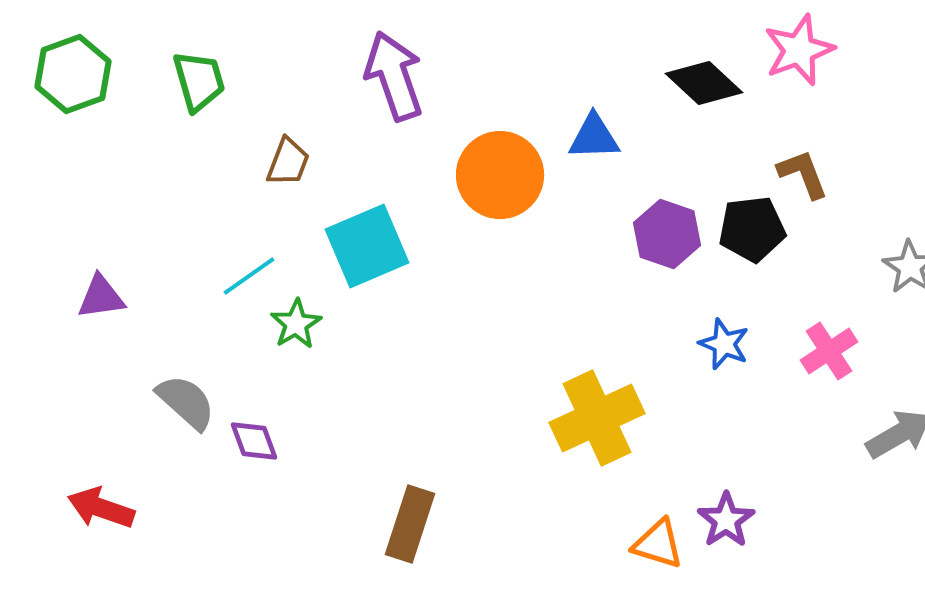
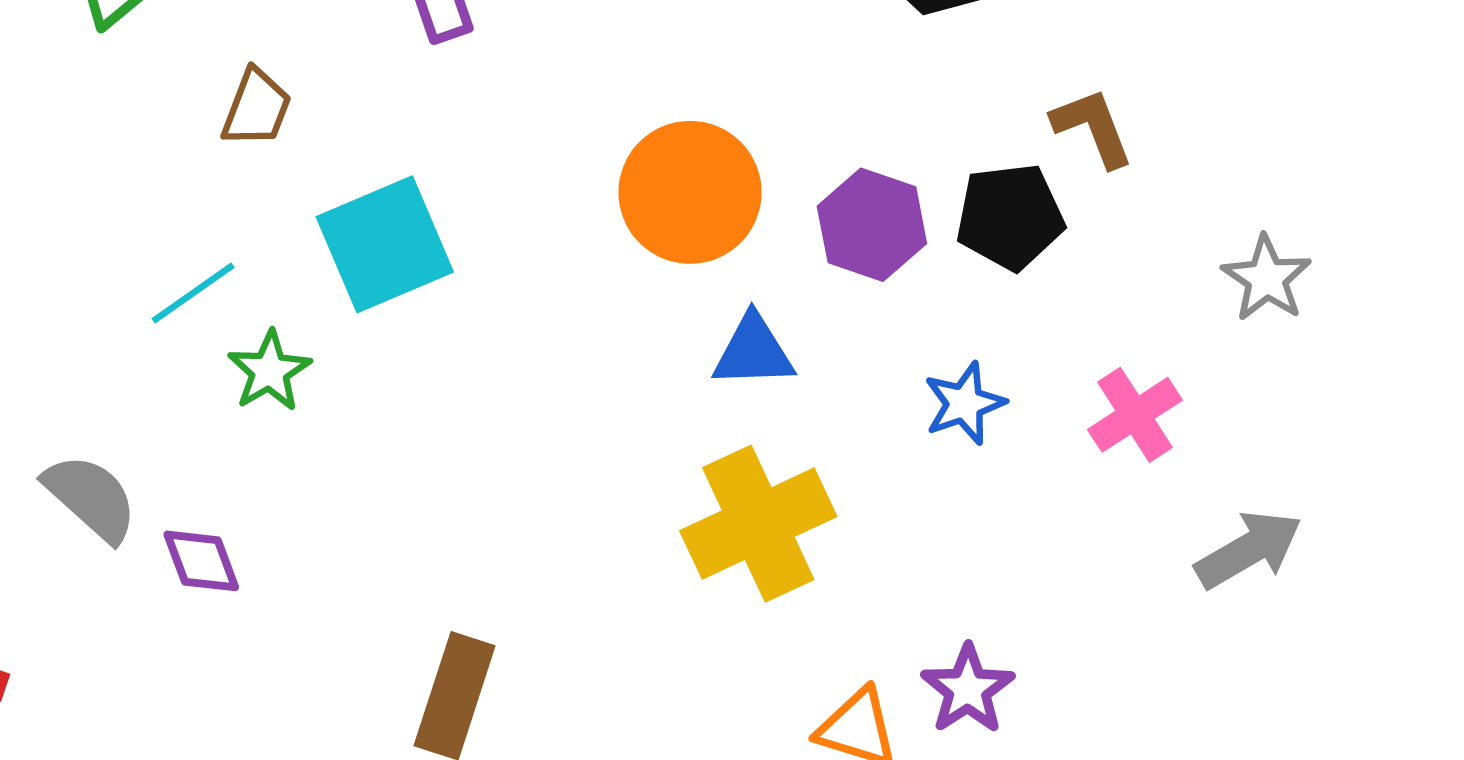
blue triangle: (594, 137) -> (753, 351), moved
orange circle: (500, 175) -> (690, 192), moved
blue star: (724, 344) -> (964, 403), turned 30

